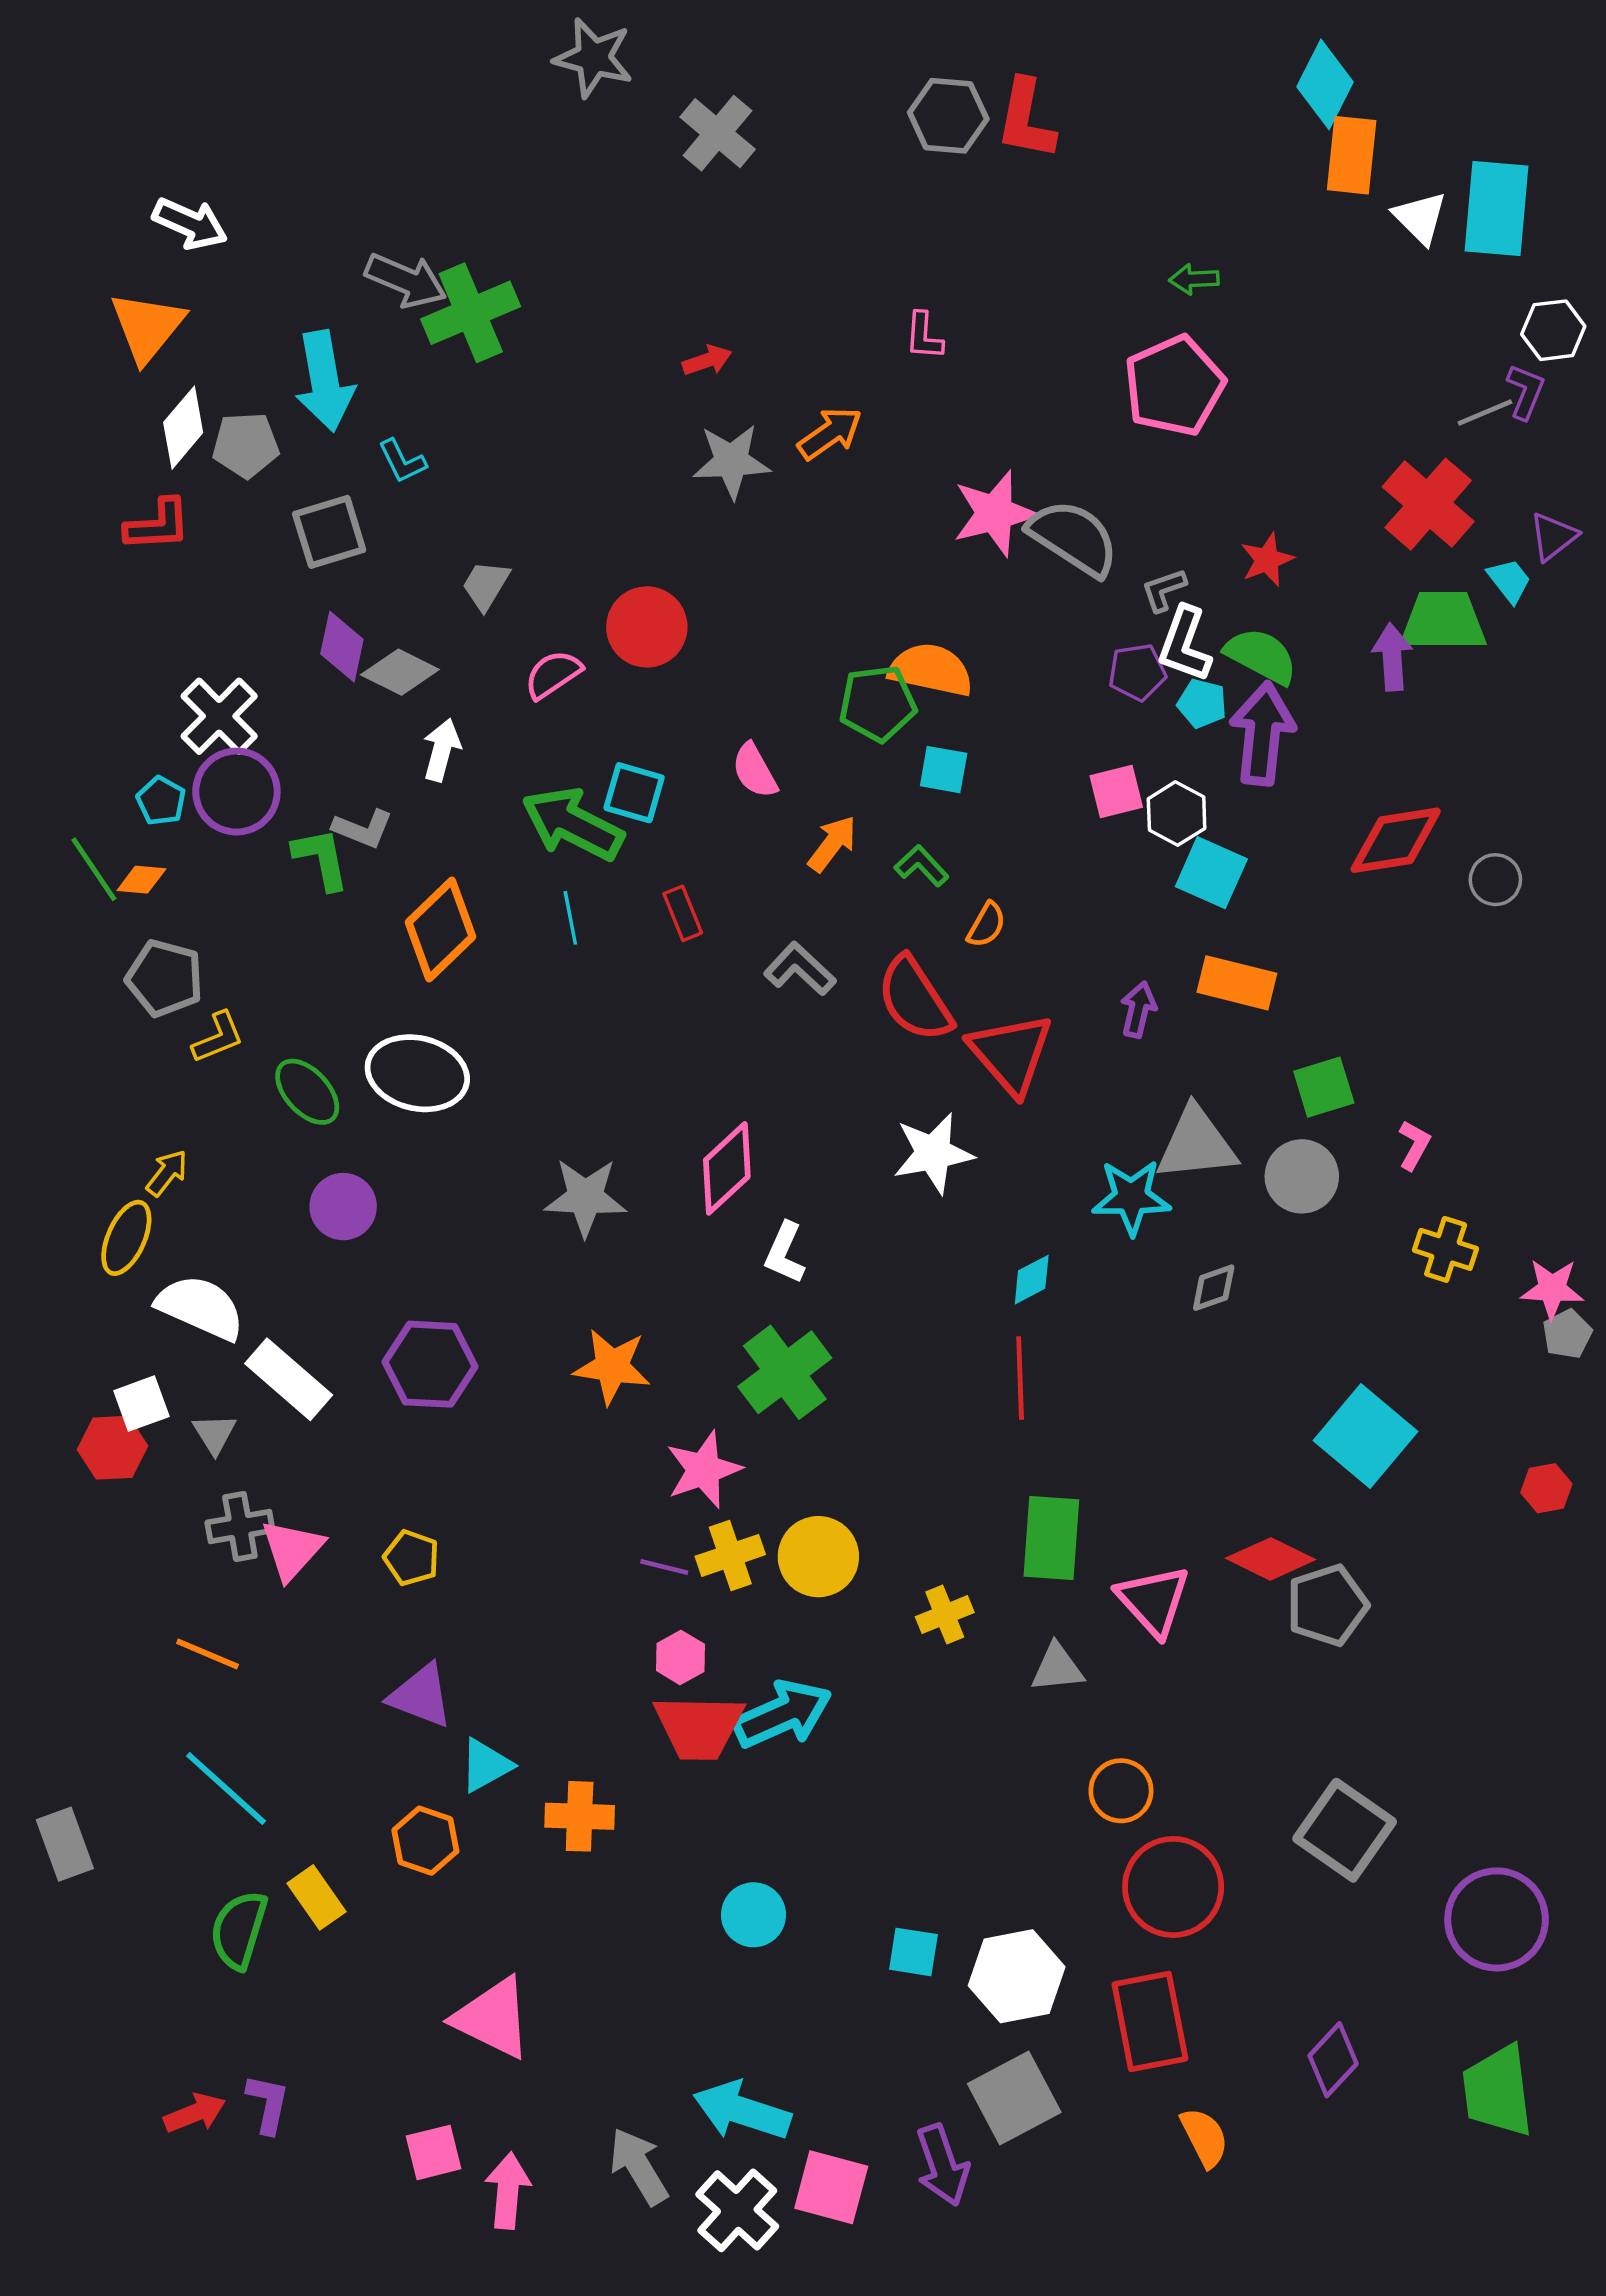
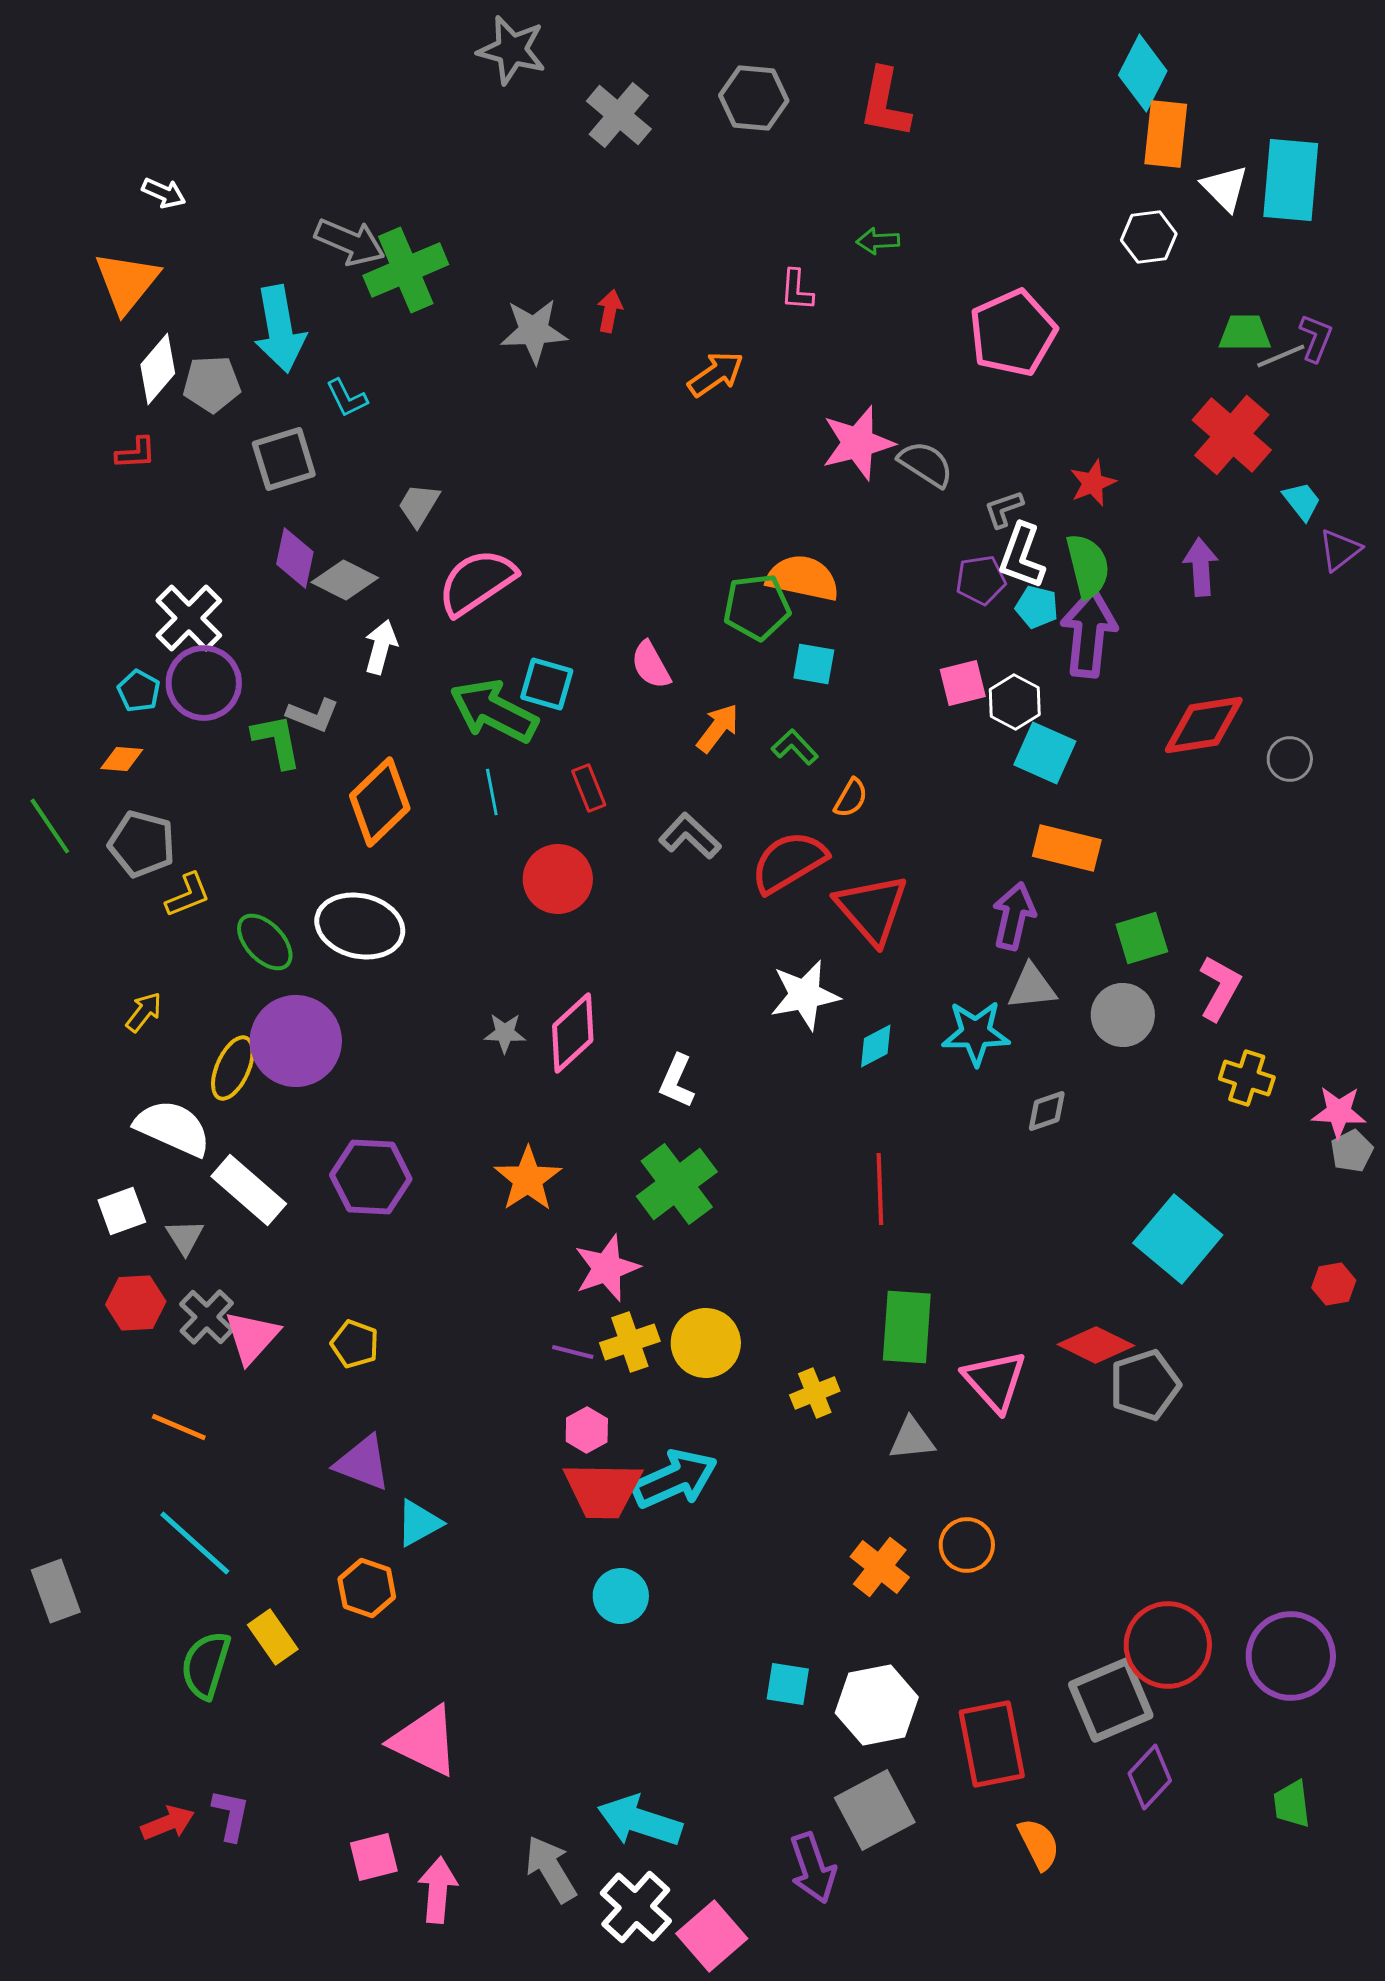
gray hexagon: (948, 116) -> (754, 98), moved
white arrow: (190, 224) -> (164, 193), size x0.7
green arrow: (1194, 279) -> (878, 241), moved
white hexagon: (1553, 330) -> (1149, 237), moved
red arrow: (707, 360) -> (610, 311), turned -60
gray star: (731, 461) -> (534, 331), moved
red L-shape: (158, 525) -> (136, 453), size x0.7
purple triangle: (1553, 537) -> (1340, 550), moved
gray semicircle: (1073, 538) -> (926, 464), size x0.7
green trapezoid: (1443, 621) -> (1245, 333), moved, size x0.7
red circle: (647, 627) -> (558, 879), moved
green semicircle: (1261, 656) -> (1088, 566), turned 48
pink semicircle: (553, 674) -> (477, 582), size x1.6
green line: (94, 869) -> (50, 826), moved
red semicircle: (915, 999) -> (789, 862), turned 92
purple arrow: (1138, 1009) -> (1014, 916), moved, size x1.4
gray triangle: (1196, 1144) -> (1032, 987), size x0.7
pink L-shape: (1414, 1145) -> (1220, 988), size x1.5
pink diamond: (727, 1168) -> (573, 1033), moved
gray star: (585, 1197) -> (505, 1033), size x0.6
purple circle: (343, 1207) -> (296, 1041), size x1.6
yellow ellipse: (126, 1238) -> (233, 1068), moved
cyan diamond: (1032, 1280) -> (876, 1046), moved
orange star: (612, 1367) -> (528, 1179), turned 30
red hexagon: (112, 1448) -> (136, 1303), moved
gray cross: (240, 1526) -> (207, 1317), turned -36
orange cross: (580, 1816) -> (880, 1567), moved, turned 36
gray square: (1345, 1830) -> (1111, 1700), moved, turned 32
red circle: (1173, 1887) -> (1168, 1645), moved
cyan circle: (753, 1915) -> (621, 1596), moved
green trapezoid: (1498, 2091) -> (1292, 1804), size x0.6
pink square: (831, 2187) -> (712, 1936), moved, turned 34

